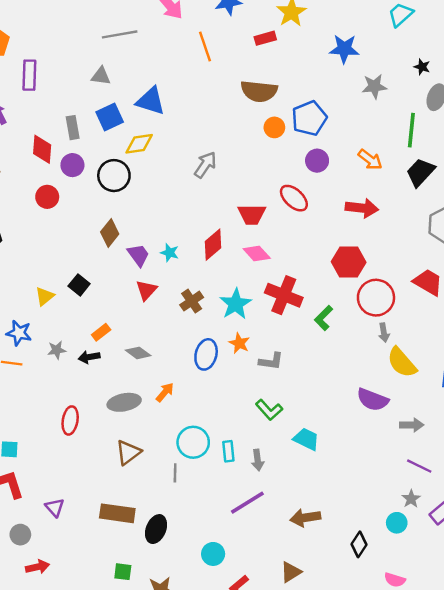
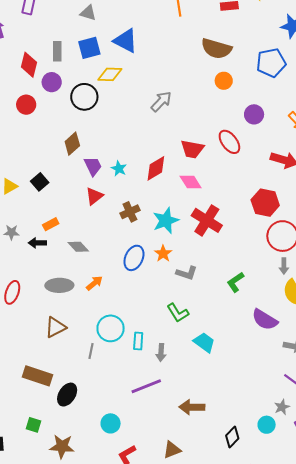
blue pentagon: (309, 118) -> (271, 63), moved
green L-shape: (324, 318) -> (236, 282), moved

